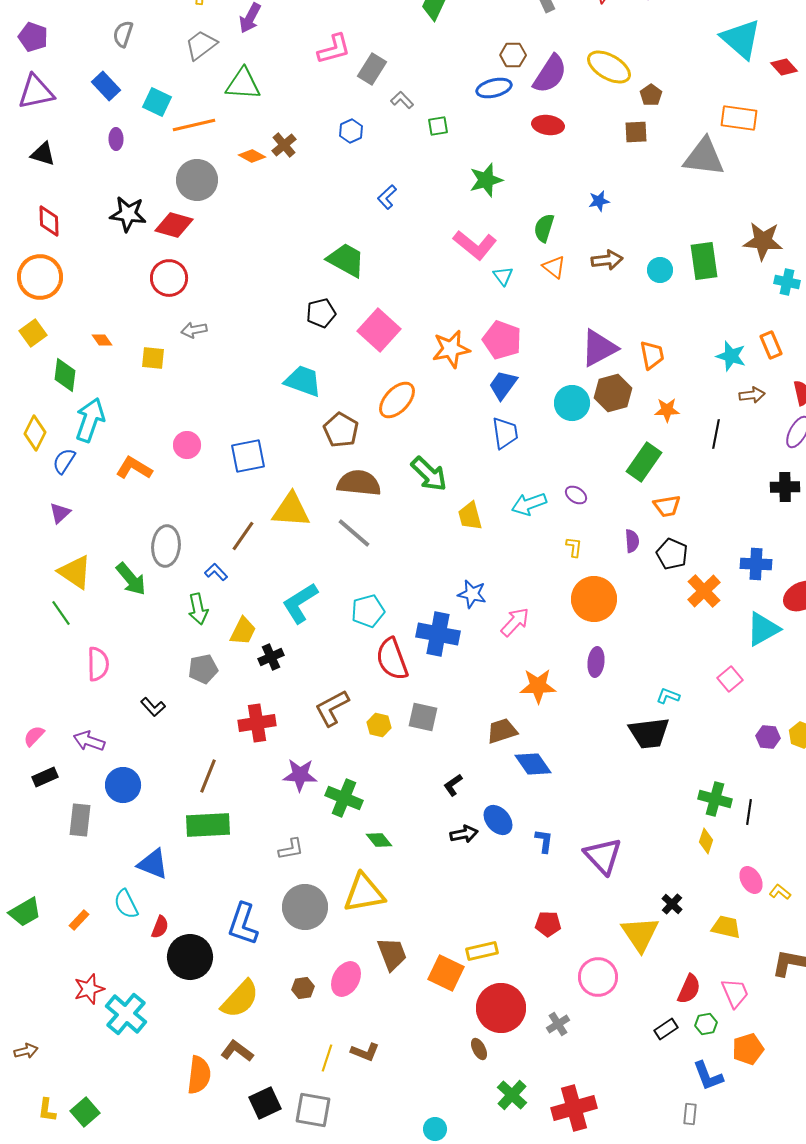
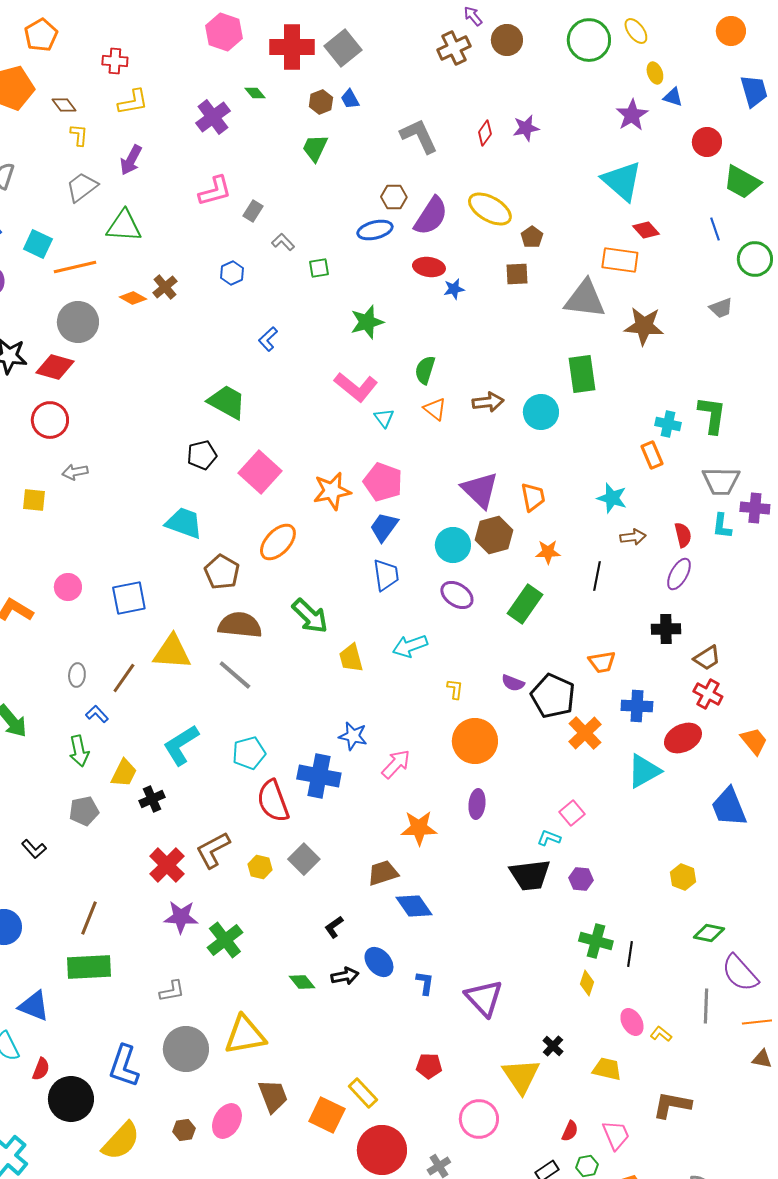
red diamond: (784, 67) -> (646, 230), moved
gray rectangle: (372, 69) -> (253, 211), size x0.7
blue star: (599, 201) -> (454, 289), moved
brown star: (763, 241) -> (644, 326), moved
green rectangle: (704, 261) -> (582, 374), moved
cyan circle: (660, 270) -> (541, 412), size x1.4
orange rectangle: (771, 345) -> (652, 455), moved
purple triangle: (599, 348) -> (480, 490), turned -48
purple ellipse: (576, 495) -> (457, 595), moved, size x1.5
orange trapezoid: (667, 506) -> (602, 662), moved
purple semicircle: (632, 541) -> (513, 683), turned 115
gray ellipse: (166, 546) -> (77, 675), moved, size x0.6
black pentagon: (672, 554) -> (553, 696), size x1.4
pink square: (730, 679) -> (572, 813), moved
gray square: (423, 717) -> (304, 859), turned 32
red cross: (257, 723) -> (167, 865), moved, turned -36
purple hexagon: (768, 737) -> (581, 879), moved
green cross: (344, 798) -> (225, 940), turned 30
green diamond: (379, 840) -> (302, 982), moved
yellow rectangle: (482, 951) -> (363, 1093), turned 60
red semicircle: (689, 989) -> (570, 1131), size x0.7

